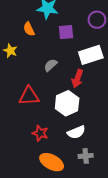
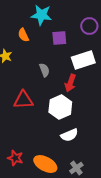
gray semicircle: (51, 65) -> (44, 70), turned 112
red star: (40, 133) -> (15, 158), moved
gray cross: (86, 156) -> (76, 168), moved, turned -32

